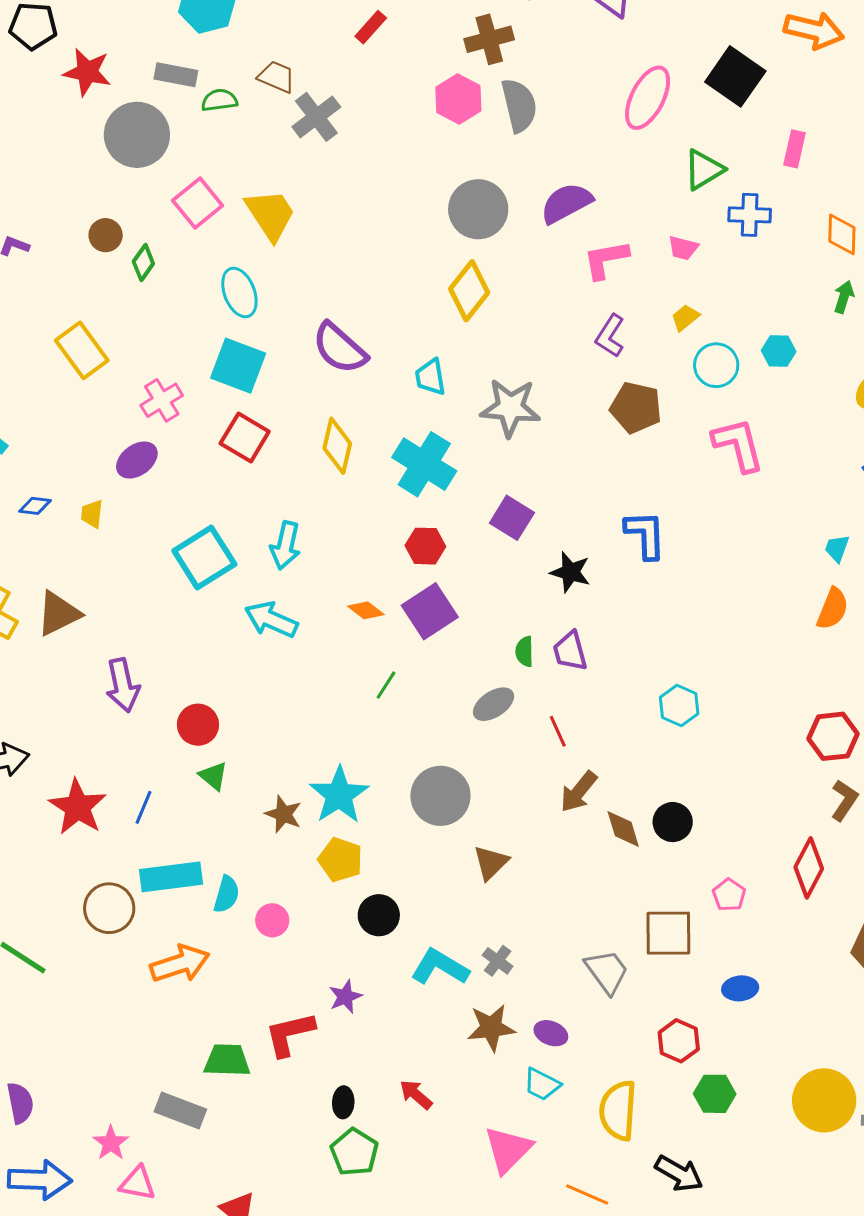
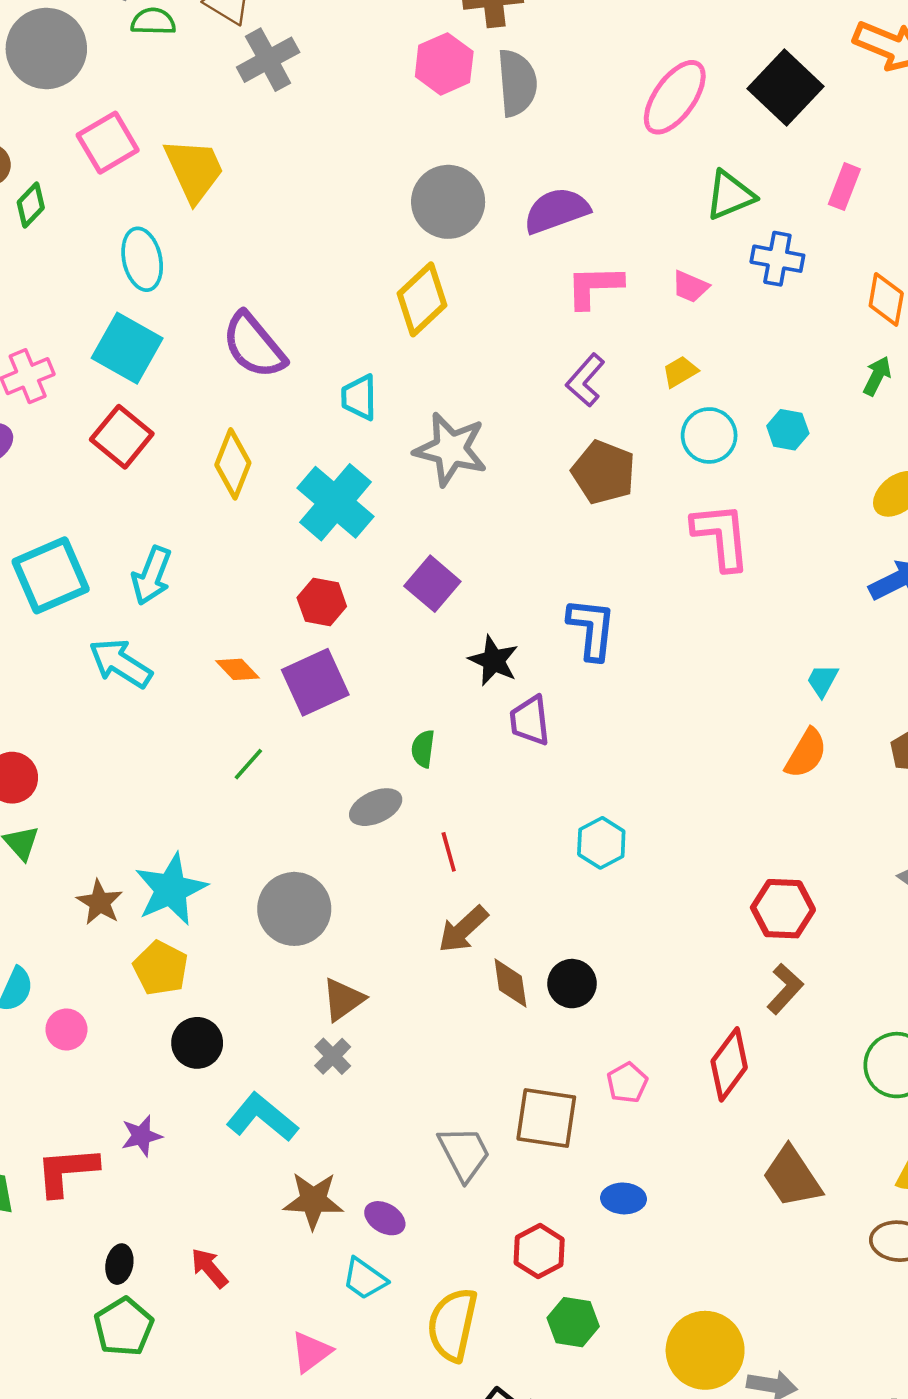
purple trapezoid: (570, 651) -> (530, 721), moved
gray cross: (498, 961) -> (333, 1056), moved
pink triangle: (508, 1150) -> (311, 1352), size x0.7

